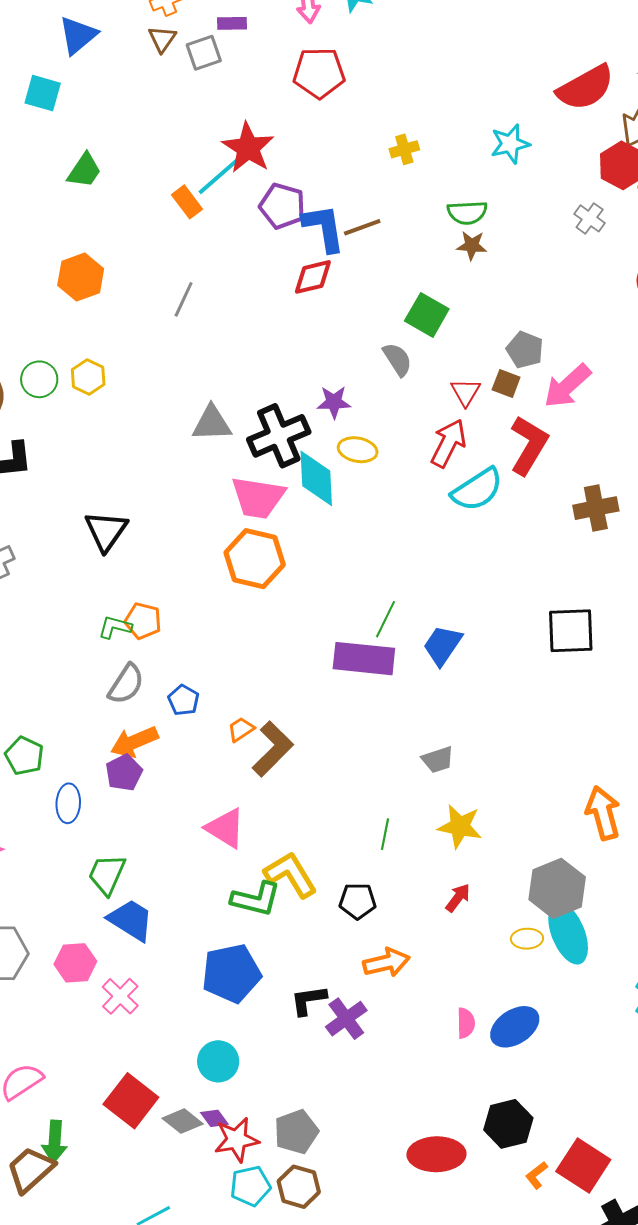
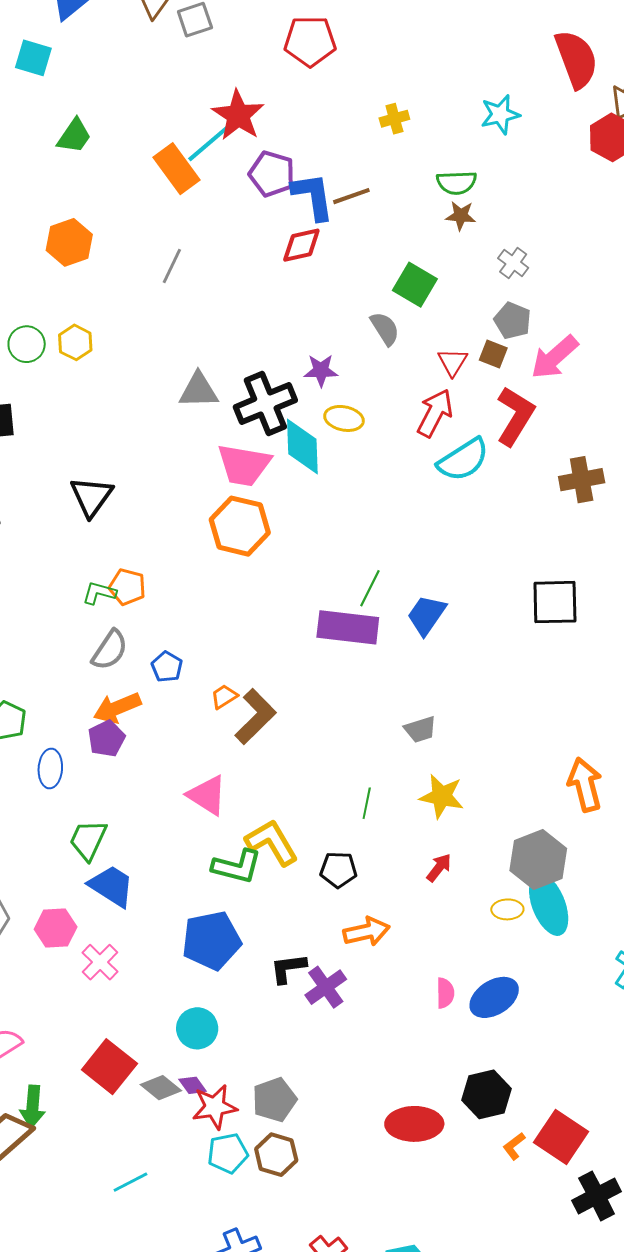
red semicircle: (586, 88) -> (576, 59), turned -82
orange rectangle: (187, 202) -> (176, 169), size x1.5
gray cross: (590, 218) -> (513, 263), moved

